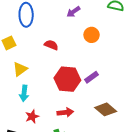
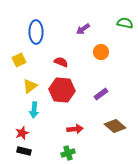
red hexagon: (67, 79) -> (62, 90), moved
red star: (32, 116) -> (22, 133), moved

